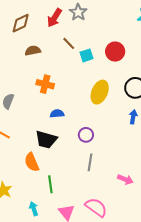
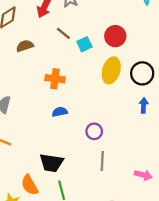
orange cross: (45, 84) -> (55, 79), moved
yellow ellipse: (100, 92) -> (111, 70), moved
black trapezoid: (46, 140) -> (51, 163), moved
orange semicircle: (32, 162) -> (30, 185), moved

